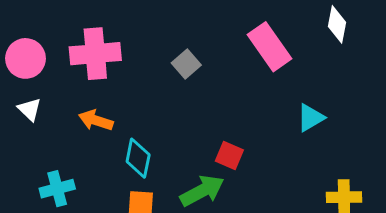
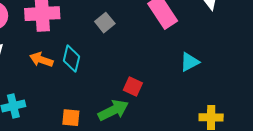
cyan diamond: (138, 158) -> (71, 59), moved

